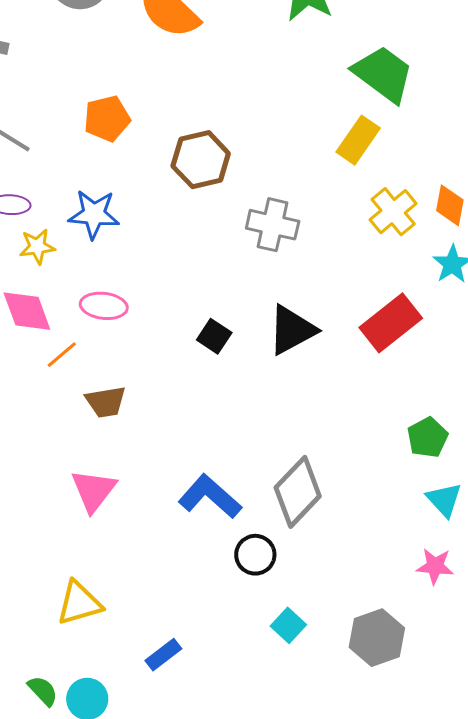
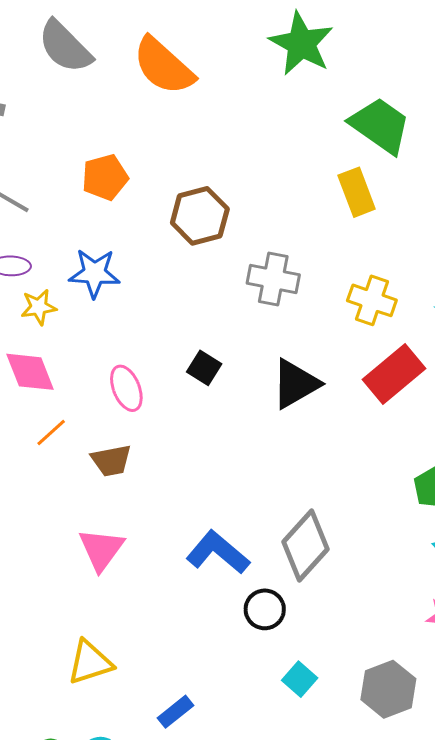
yellow rectangle: (358, 140) -> (357, 192), turned -54
yellow cross: (393, 212) -> (372, 300), moved, turned -30
pink ellipse: (104, 306) -> (126, 388), moved, turned 63
black square: (214, 336) -> (204, 368), moved
orange line: (62, 355) -> (51, 433), moved

